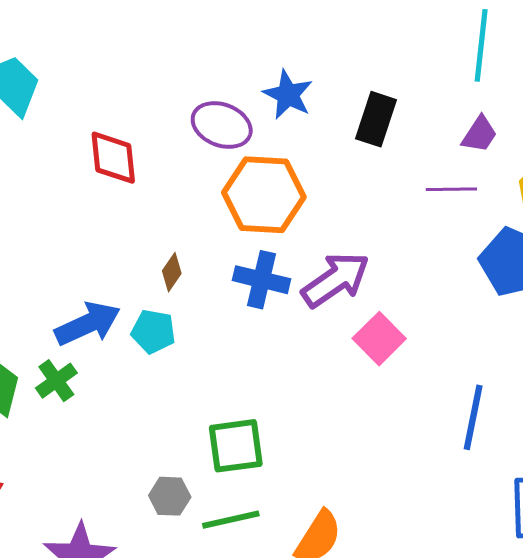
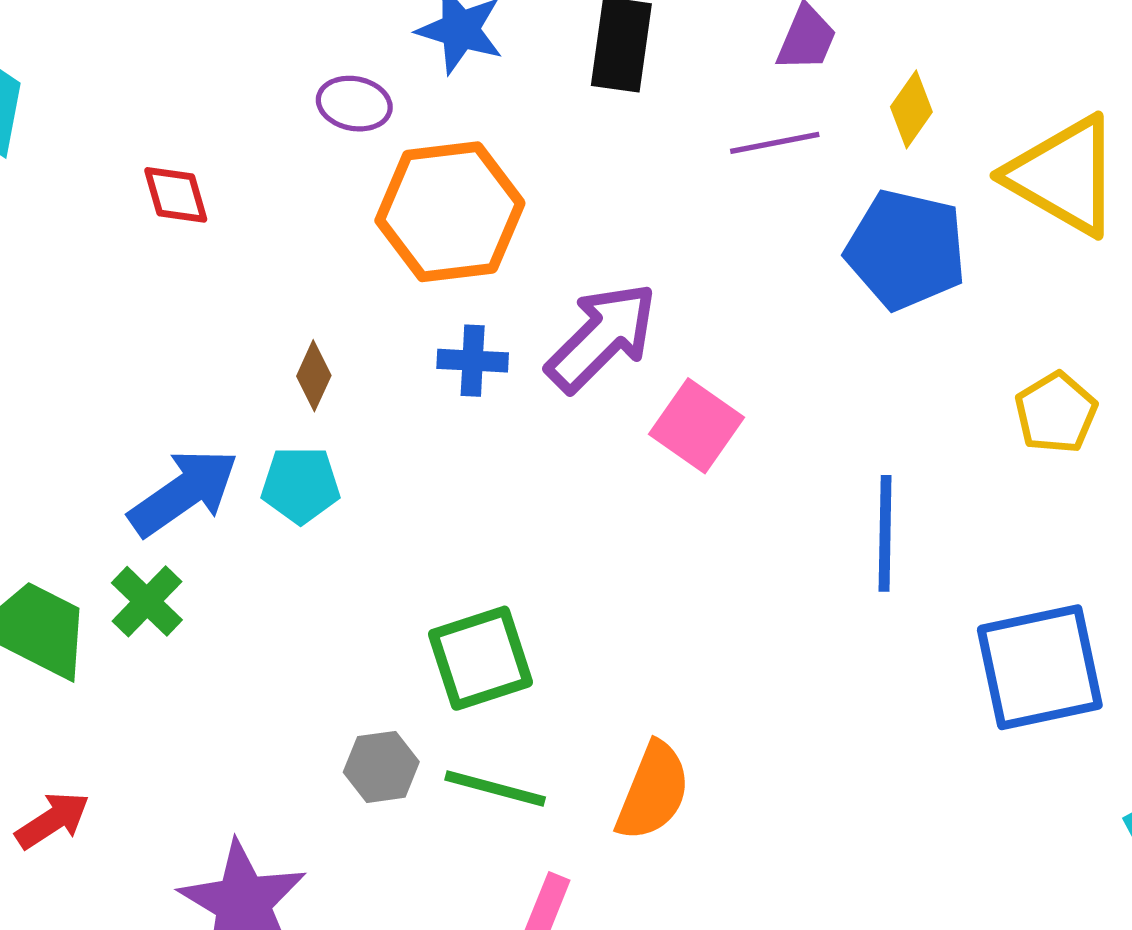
purple ellipse: (222, 125) -> (354, 104), size x0.7
red diamond: (113, 158) -> (176, 195), size x0.7
blue cross: (262, 280) -> (473, 361), size x0.7
green line: (231, 520) -> (495, 788), turned 38

